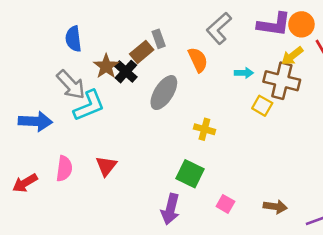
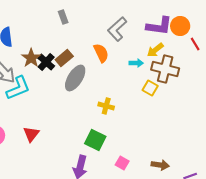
gray rectangle: (159, 39) -> (63, 17), moved
brown rectangle: (142, 52) -> (64, 58), moved
yellow arrow: (292, 56) -> (155, 50), moved

